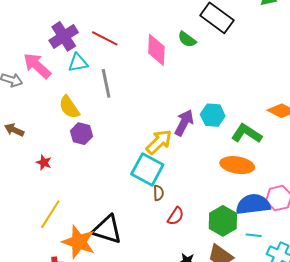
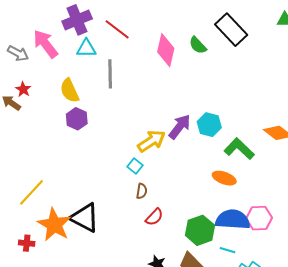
red star: (44, 163) -> (23, 89), moved
orange ellipse: (237, 165) -> (224, 178), size x0.7
cyan square: (147, 169) -> (135, 166), size x0.5

